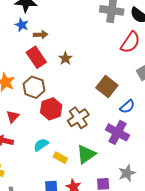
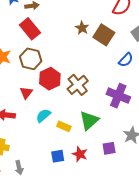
brown star: (65, 58) -> (82, 28), moved
brown square: (107, 86) -> (104, 35), moved
blue semicircle: (127, 107) -> (126, 60), moved
red triangle: (13, 117) -> (26, 93), moved

